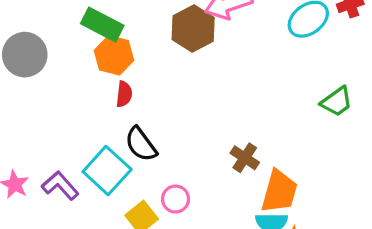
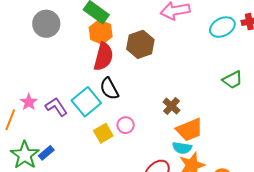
brown hexagon: (193, 28) -> (140, 44), moved
red semicircle: (124, 94) -> (103, 57), size x1.8
orange trapezoid: (279, 191) -> (190, 130), turned 44

